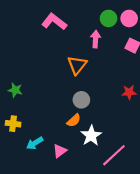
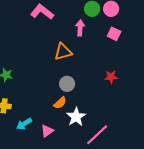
orange triangle: (77, 65) -> (63, 52), turned 36

